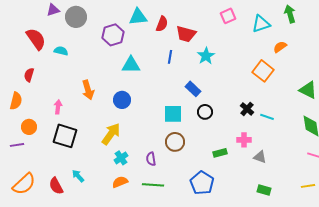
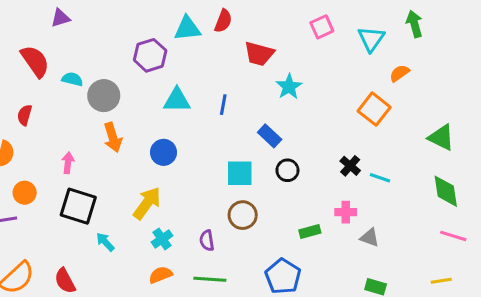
gray circle: (76, 17) -> (104, 96), moved
red semicircle: (162, 24) -> (223, 21), moved
cyan triangle: (261, 24) -> (371, 39), turned -36
blue line: (170, 57) -> (223, 105), moved
cyan arrow: (78, 176) -> (105, 242), moved

